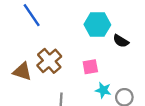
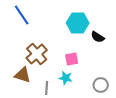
brown triangle: (22, 71) -> (23, 75), moved
cyan star: (103, 90) -> (66, 78), moved

